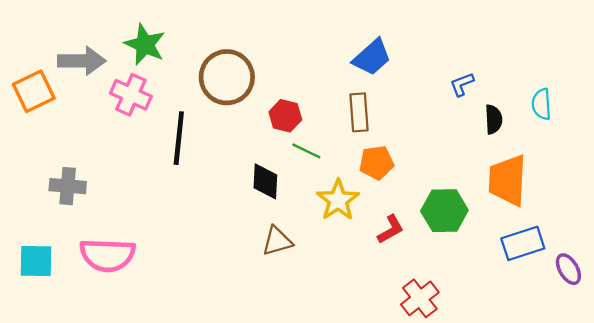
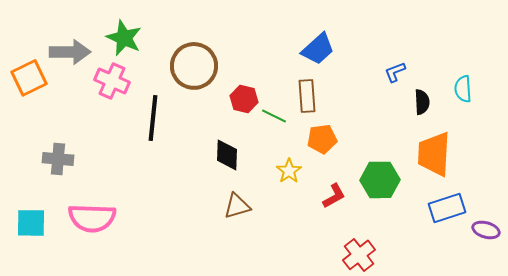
green line: (306, 151) -> (274, 116), moved
yellow star: (338, 200) -> (289, 171), size x0.7
purple ellipse: (568, 269) -> (486, 230), turned -44

